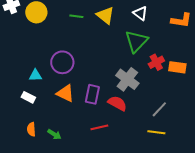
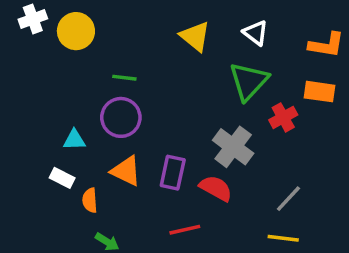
green line: (76, 16) -> (124, 78), moved
orange rectangle: (177, 67) -> (319, 92), moved
orange semicircle: (31, 129) -> (90, 200), moved

